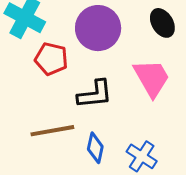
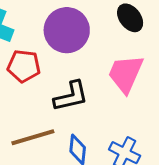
pink trapezoid: (152, 78) -> (126, 74), turned -120

